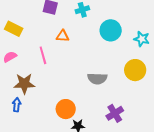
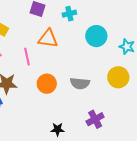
orange triangle: (63, 36) -> (48, 39), size x1.5
orange circle: (66, 109) -> (47, 84), moved

